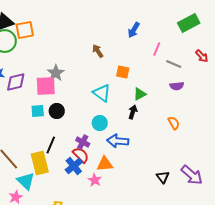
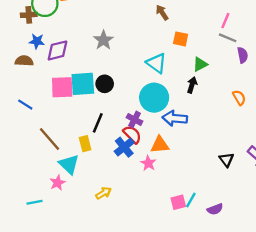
pink line: (157, 49) -> (225, 21), moved
brown arrow: (98, 51) -> (162, 13), moved
gray line: (174, 64) -> (228, 38), moved
pink square: (46, 86) -> (62, 87), moved
purple semicircle: (177, 86) -> (243, 55), turned -96
cyan square: (38, 111) -> (83, 84), size x1.6
cyan circle: (100, 123) -> (154, 98), size x1.6
yellow rectangle: (40, 163) -> (85, 144), size x0.6

